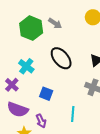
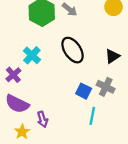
blue square: (46, 94) -> (84, 91), moved
cyan line: (73, 114) -> (92, 116), moved

